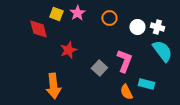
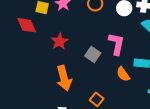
orange arrow: (53, 86) -> (64, 78), moved

